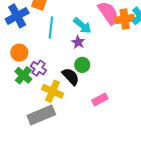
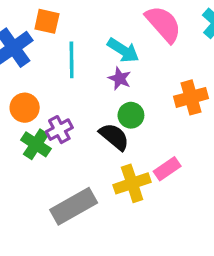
orange cross: (125, 19) -> (191, 97), moved
purple cross: (38, 68) -> (59, 130), turned 35
yellow cross: (53, 91) -> (132, 183), moved, turned -35

